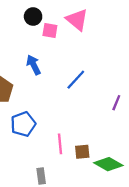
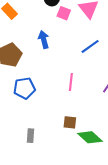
blue line: (76, 80) -> (90, 46), moved
pink line: (60, 144) -> (71, 82), moved

